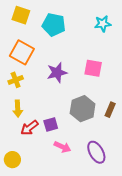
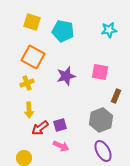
gray hexagon: (83, 109) -> (101, 120), moved
brown rectangle: (110, 110) -> (116, 96), moved
pink arrow: (62, 147) -> (61, 146), moved

